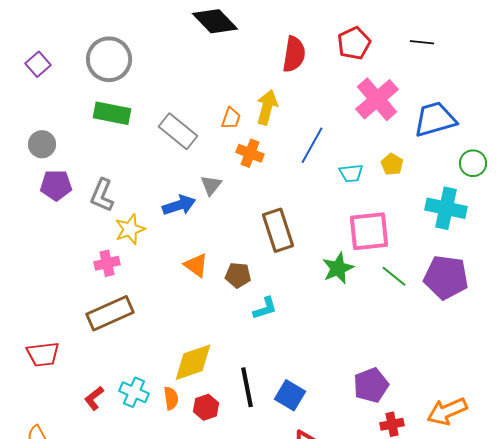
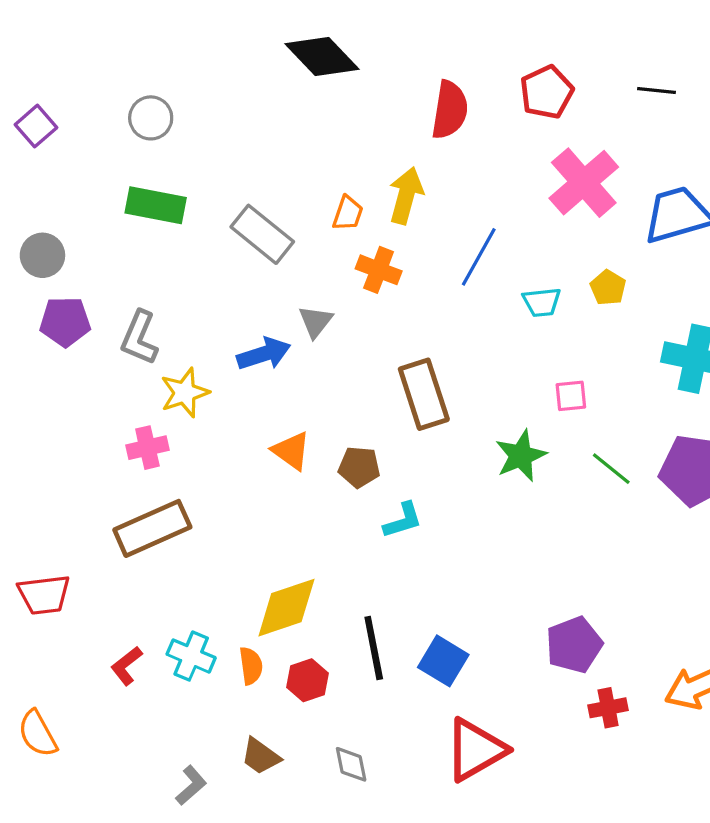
gray circle: (109, 59) -> (151, 118), size x0.6
pink square: (369, 231) -> (571, 396), size x0.5

